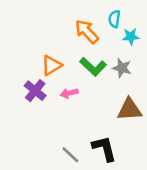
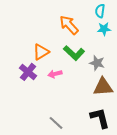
cyan semicircle: (114, 19) -> (100, 11), moved
gray star: (122, 68) -> (97, 63), moved
black L-shape: (104, 148) -> (100, 118), moved

